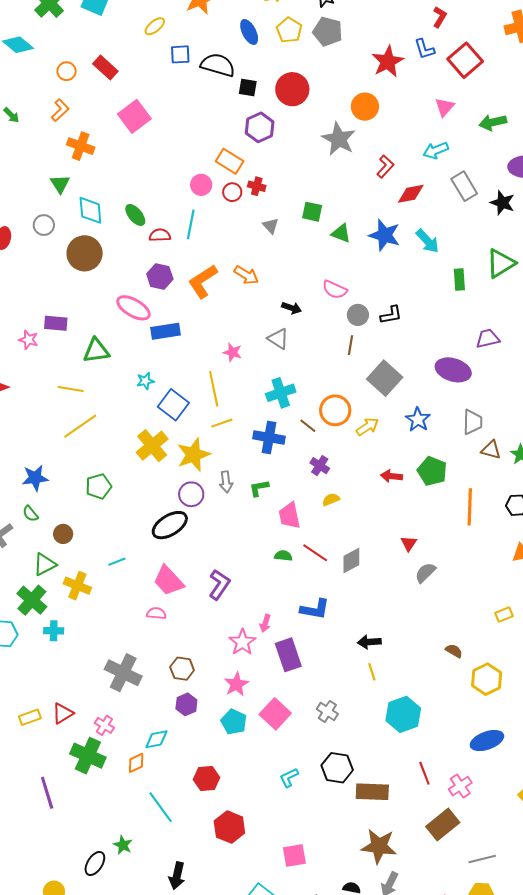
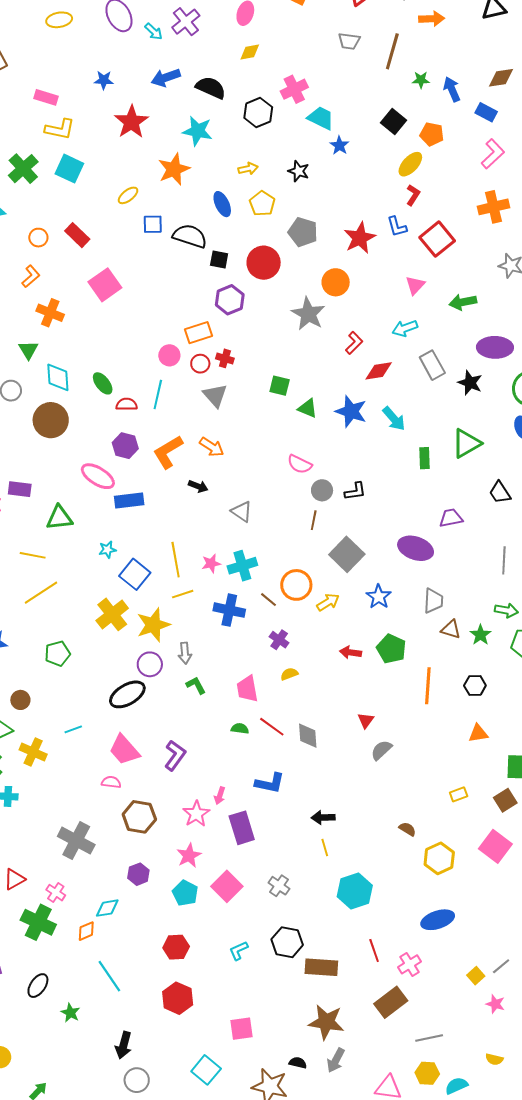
gray pentagon: (328, 32) -> (303, 232), moved
orange rectangle: (230, 161) -> (199, 333), turned -52
gray triangle: (271, 226) -> (215, 395), moved, size x1.5
black arrow: (292, 308) -> (198, 486), moved
pink star: (232, 352) -> (211, 563), moved, turned -30
green L-shape: (259, 488) -> (196, 685), moved, turned 70
gray diamond: (351, 561) -> (308, 736), turned -68
brown hexagon: (182, 669) -> (139, 817), moved, size x1.4
red hexagon: (206, 778) -> (176, 947), moved
black ellipse: (95, 864) -> (38, 986), moved

